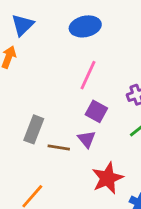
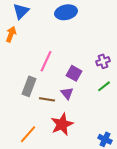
pink line: (88, 75) -> (46, 61), moved
red star: (107, 178) -> (62, 124), moved

